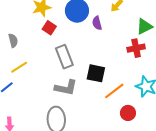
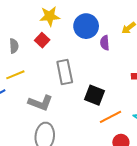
red square: (49, 28) -> (42, 40), moved
gray L-shape: (66, 88) -> (40, 103), moved

